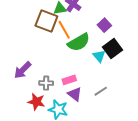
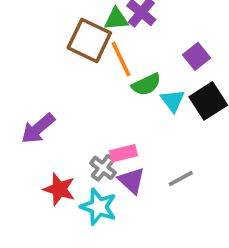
green semicircle: (79, 42) -> (146, 84), size x0.7
cyan triangle: (99, 56) -> (173, 101), moved
gray cross: (46, 83) -> (103, 168), moved, turned 32

